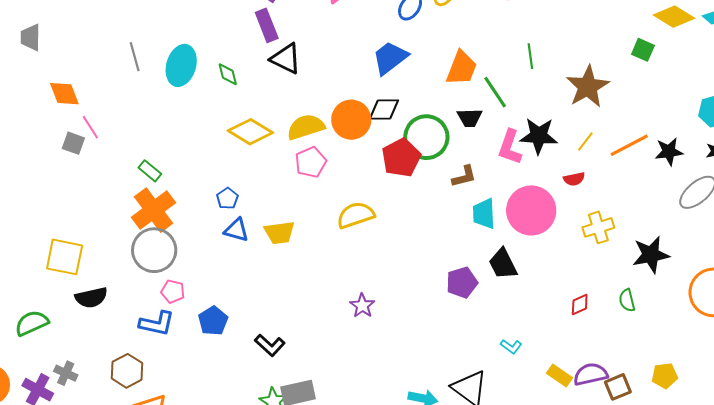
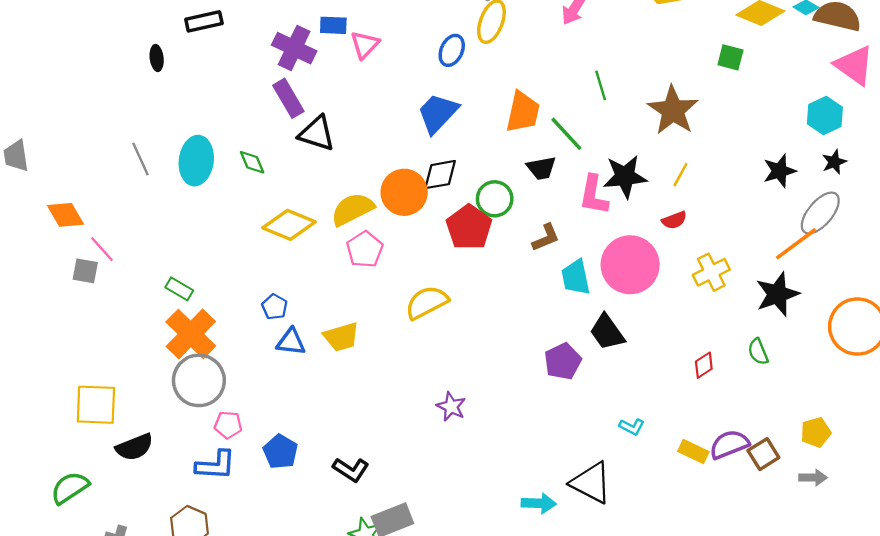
green circle: (426, 137) -> (495, 199), size x0.7
orange line: (629, 145) -> (796, 244), moved

